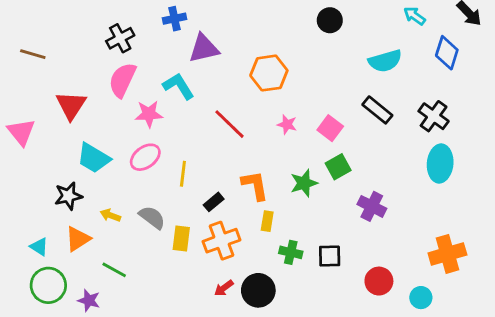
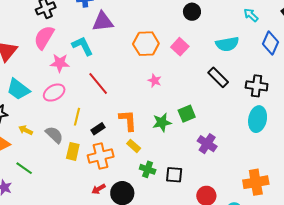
black cross: (434, 116) -> (257, 86), turned -35
red line: (230, 124) -> (98, 83), moved
pink square: (330, 128) -> (180, 47), moved
yellow line: (183, 174) -> (77, 117), moved
yellow rectangle: (267, 221) -> (134, 146), turned -64

